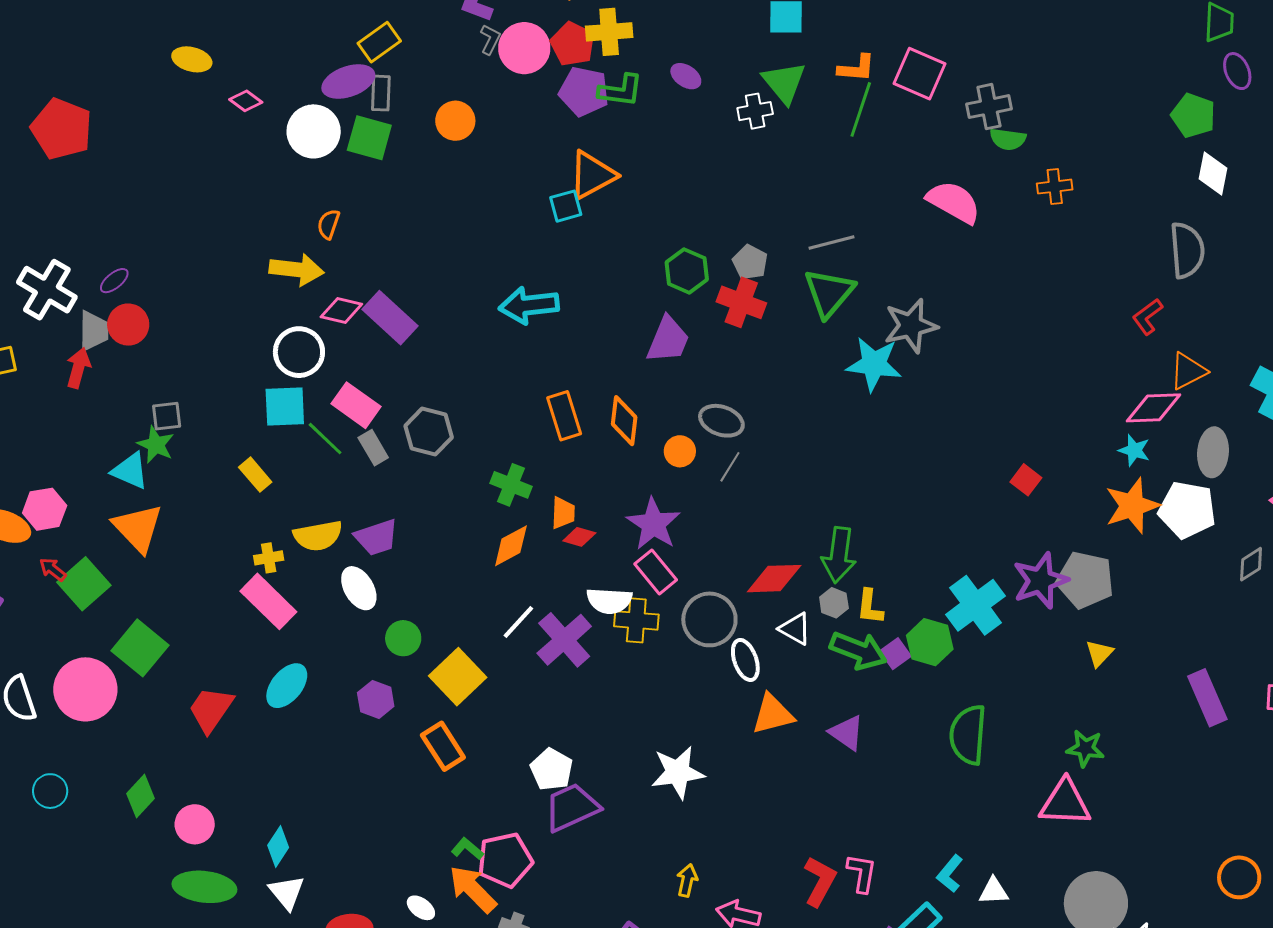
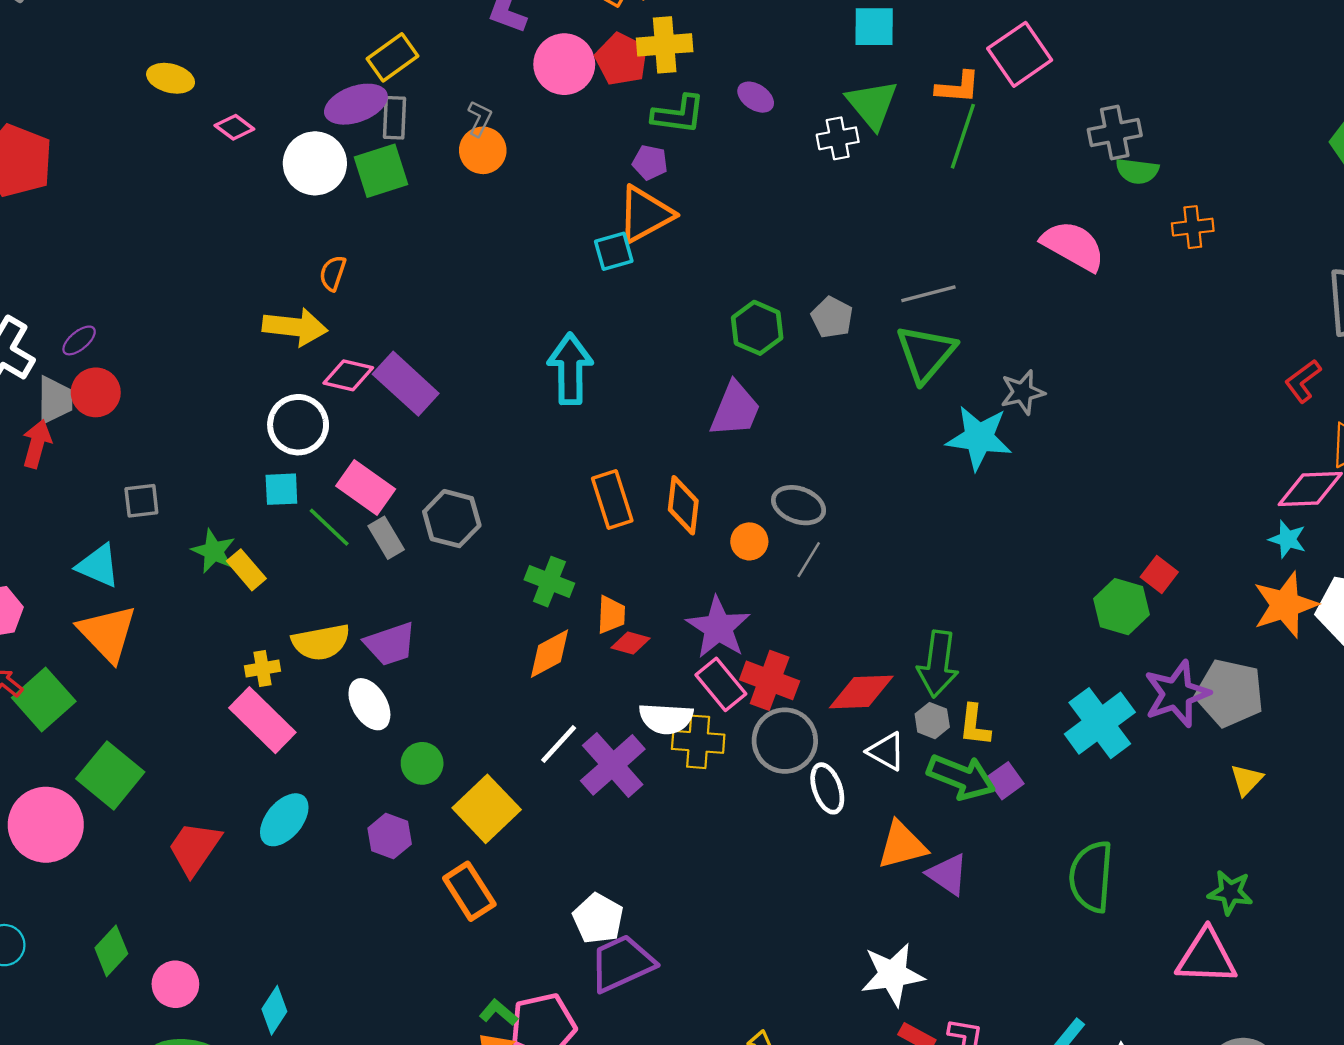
gray L-shape: (490, 39) -> (480, 119), moved
pink square: (919, 74) -> (1020, 54), moved, turned 32
purple pentagon: (584, 92) -> (650, 162), moved, size x0.6
green square: (369, 138) -> (381, 171), turned -33
red cross: (741, 302) -> (770, 680), moved
cyan arrow: (529, 305) -> (570, 369), turned 96
gray star: (911, 326) -> (1023, 392), size x0.7
cyan square: (285, 406) -> (281, 489), size x0.7
green star: (156, 445) -> (213, 551), moved
green hexagon: (930, 642) -> (1122, 607), moved
orange triangle: (773, 714) -> (902, 845), moved
white star: (678, 772) -> (893, 975), moved

